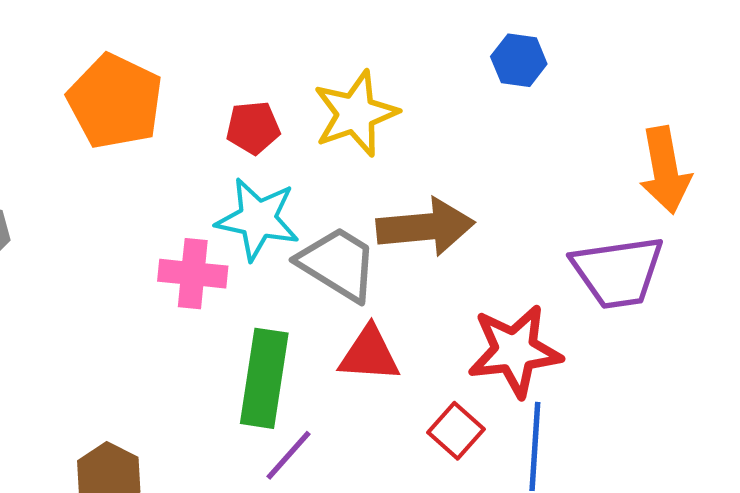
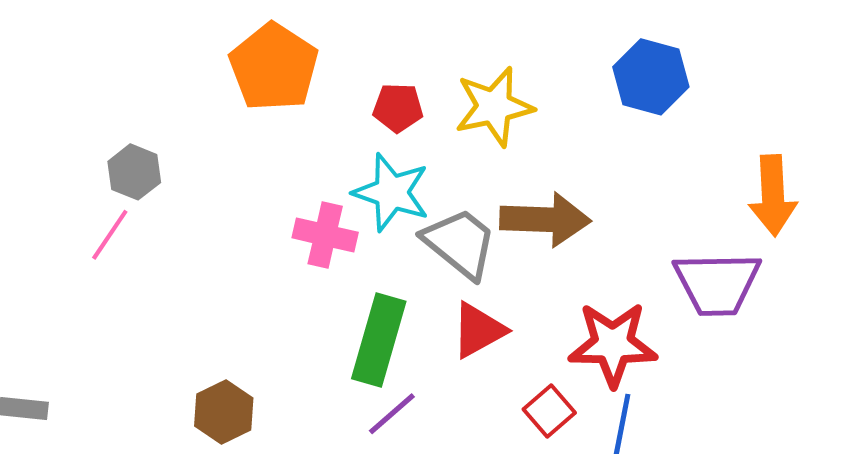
blue hexagon: (519, 60) -> (651, 77), size x1.5
red triangle: (369, 354) -> (478, 330), turned -40

